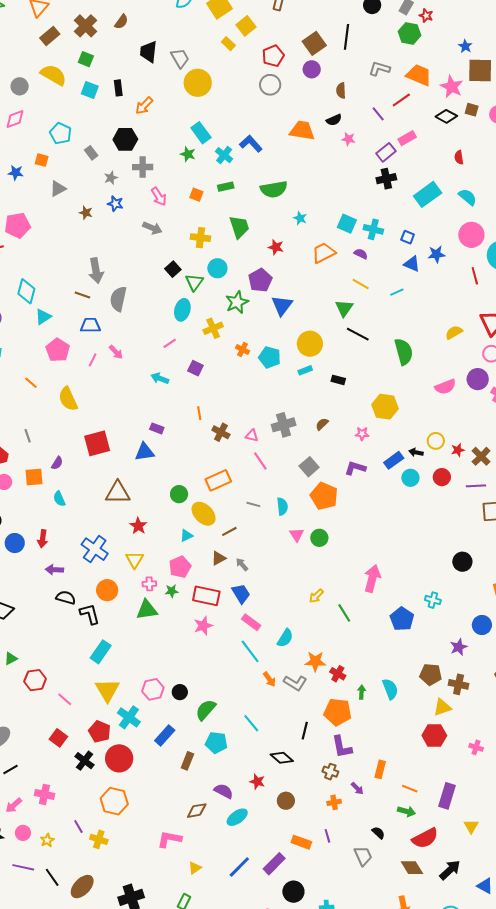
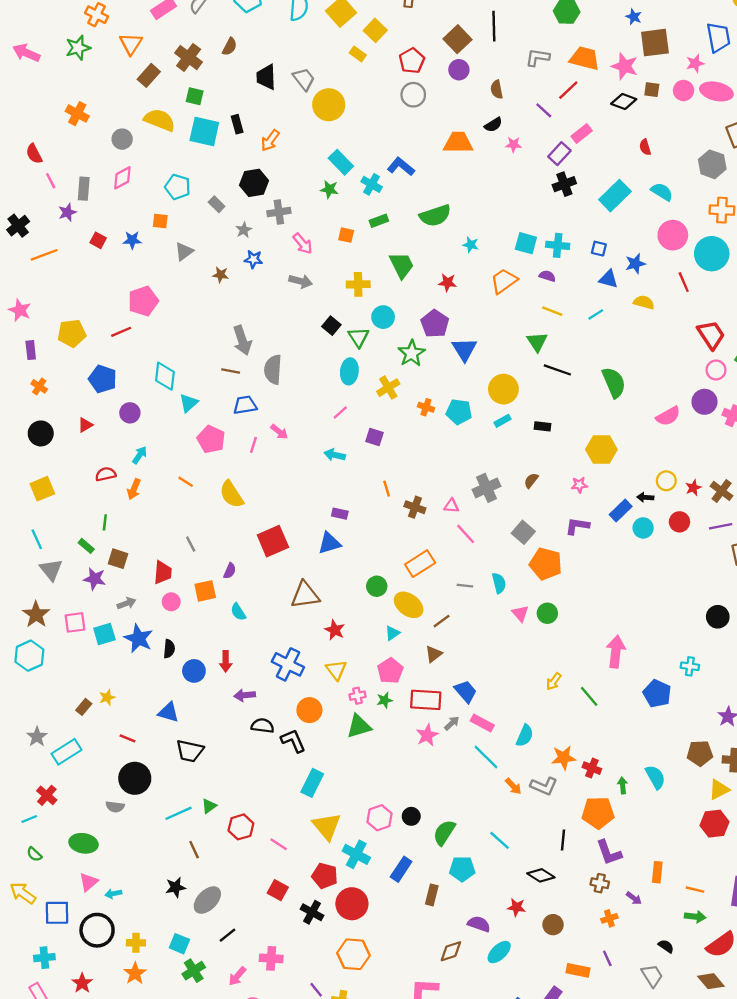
cyan square: (90, 90) -> (204, 131), size x1.5
yellow semicircle: (454, 332) -> (644, 302), moved, turned 54
gray arrow: (242, 564) -> (452, 723), moved, turned 96

